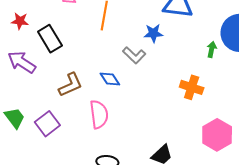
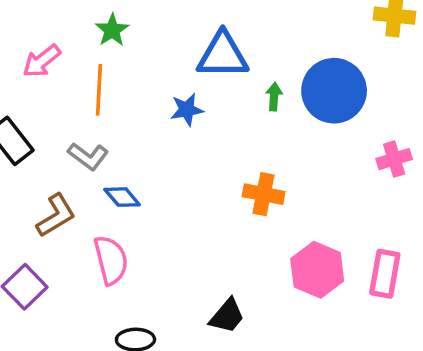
green arrow: (212, 49) -> (274, 97), moved
gray L-shape: (134, 55) -> (88, 156), moved

